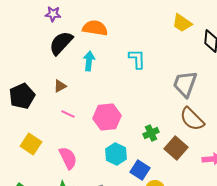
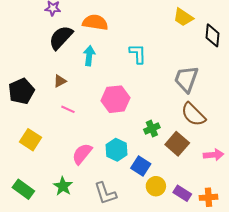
pink hexagon: (107, 117) -> (115, 99), moved
pink semicircle: (68, 158) -> (82, 154), moved, turned -115

